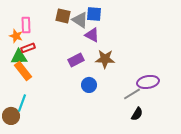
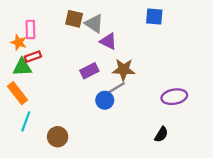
blue square: (94, 14) -> (154, 17), moved
orange rectangle: (23, 71) -> (18, 93), moved
gray line: (132, 94) -> (115, 88), moved
brown circle: (11, 116) -> (58, 137), moved

